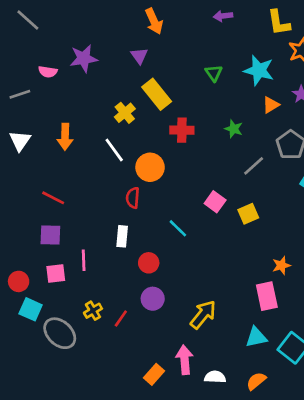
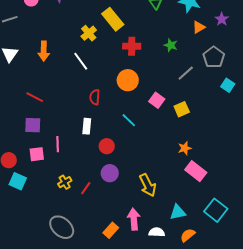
orange circle: (150, 167) -> (128, 80), moved
orange star: (281, 265) -> (185, 148), moved
pink rectangle: (267, 296) -> (196, 171), turned -40
yellow arrow: (203, 315) -> (148, 185), turned 115
gray ellipse: (60, 333) -> (62, 227), moved
cyan triangle: (256, 337) -> (178, 212), moved

